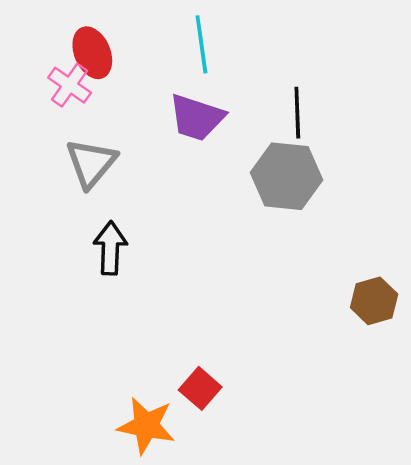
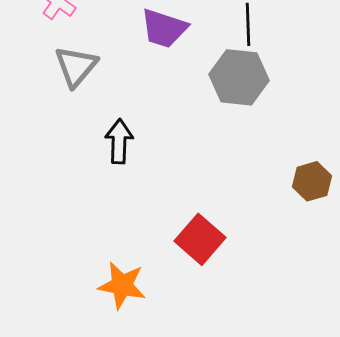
black arrow: (110, 248) -> (119, 141), moved
red square: (200, 388) -> (200, 239), moved, size x1.4

